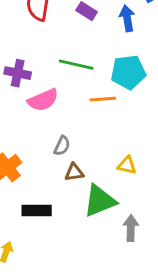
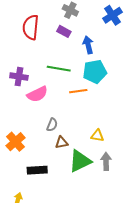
blue arrow: (127, 18) -> (88, 45), moved
gray arrow: (131, 228) -> (106, 161), moved

